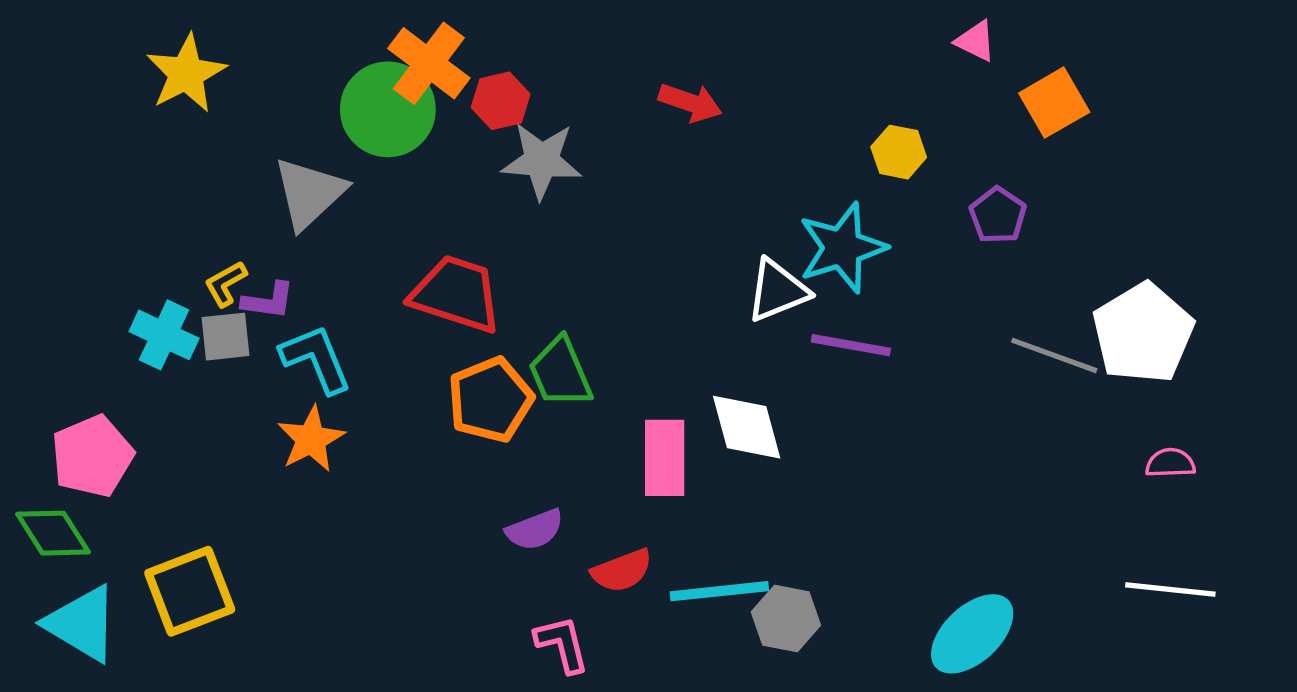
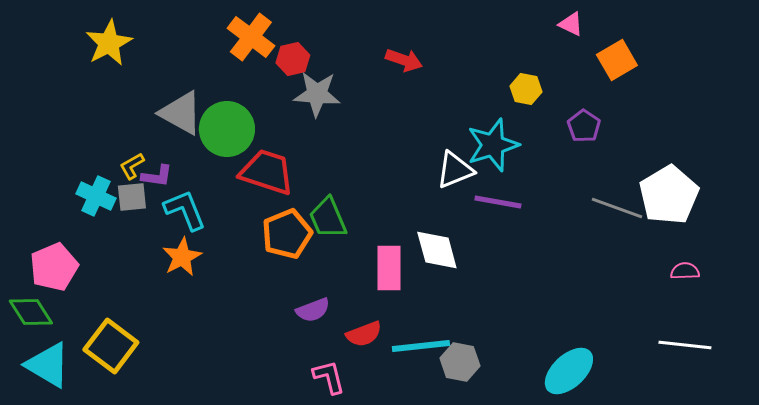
green circle: (388, 109) -> (227, 129), moved
gray triangle: (309, 193) -> (181, 113), turned -48
yellow square: (190, 591) -> (111, 346), turned -32

